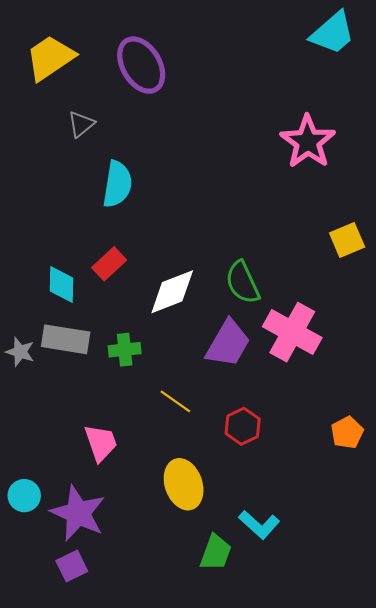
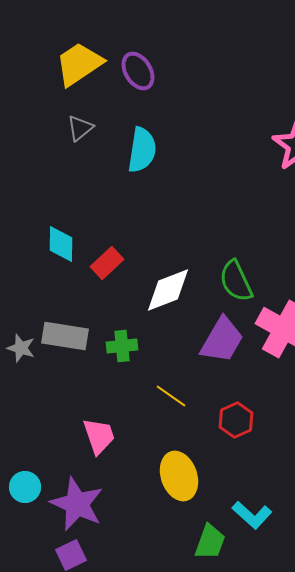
yellow trapezoid: (50, 58) -> (79, 64), moved
purple ellipse: (141, 65) -> (138, 71), size x0.7
cyan semicircle: (117, 184) -> (142, 150), moved
cyan diamond: (61, 284) -> (61, 244), moved

